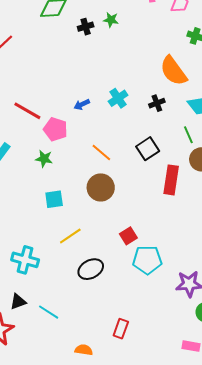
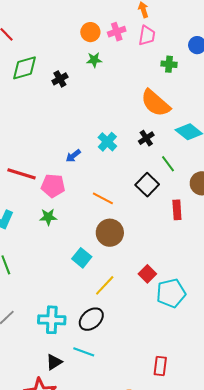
green star: (111, 20) -> (94, 60), moved
green line: (188, 135) -> (168, 164), moved
red rectangle: (171, 180) -> (177, 210), size x0.7
cyan square: (54, 199) -> (82, 258), moved, turned -30
yellow line: (70, 236) -> (105, 285), moved
black ellipse: (91, 269) -> (91, 319), moved
cyan line: (49, 312) -> (84, 352), moved

